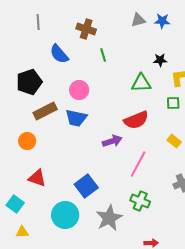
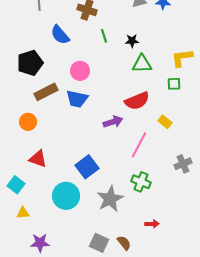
black star: (160, 60) -> (132, 41), moved
yellow rectangle: (174, 141) -> (165, 122), moved

